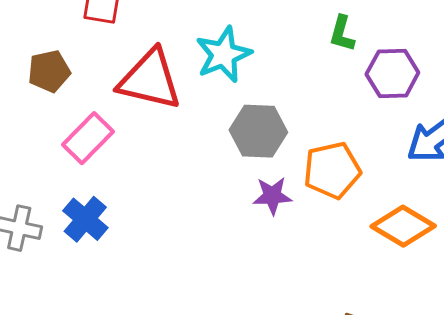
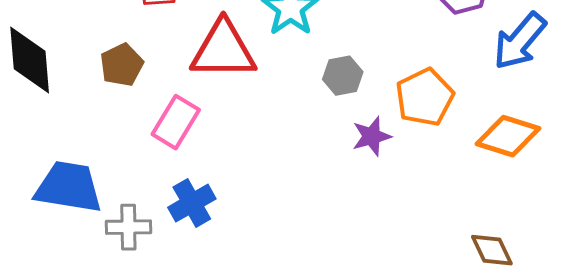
gray hexagon: (258, 131) -> (343, 76), size x0.7
blue cross: (85, 219) -> (192, 203), turned 33

